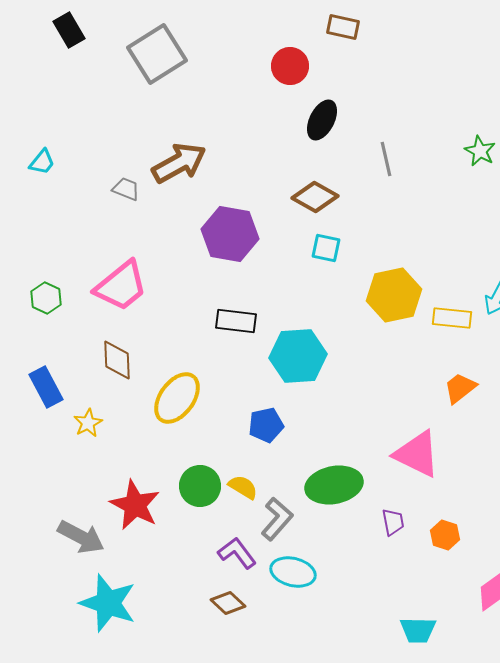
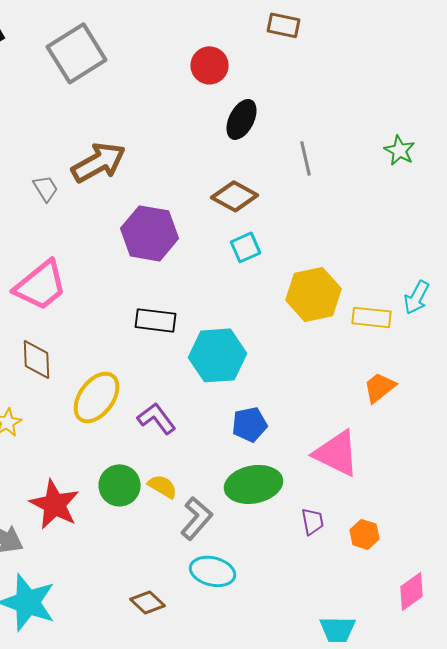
brown rectangle: (343, 27) -> (284, 25), moved
gray trapezoid: (126, 189) -> (46, 188), turned 36
cyan square: (326, 248) -> (246, 247), turned -36
blue pentagon: (266, 425) -> (250, 424), moved
purple L-shape: (237, 553) -> (157, 418), moved

